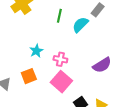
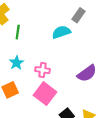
green line: (59, 16) -> (18, 32), moved
cyan semicircle: (80, 25) -> (61, 32), turned 30

